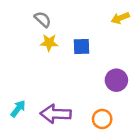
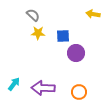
yellow arrow: (120, 18) -> (93, 14), turned 32
purple circle: (116, 80) -> (76, 53), moved

